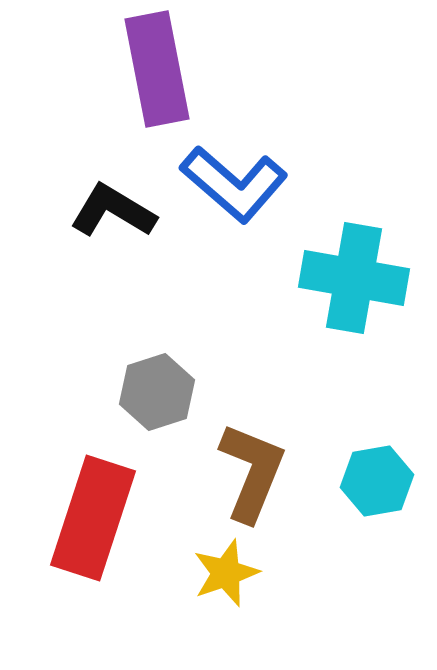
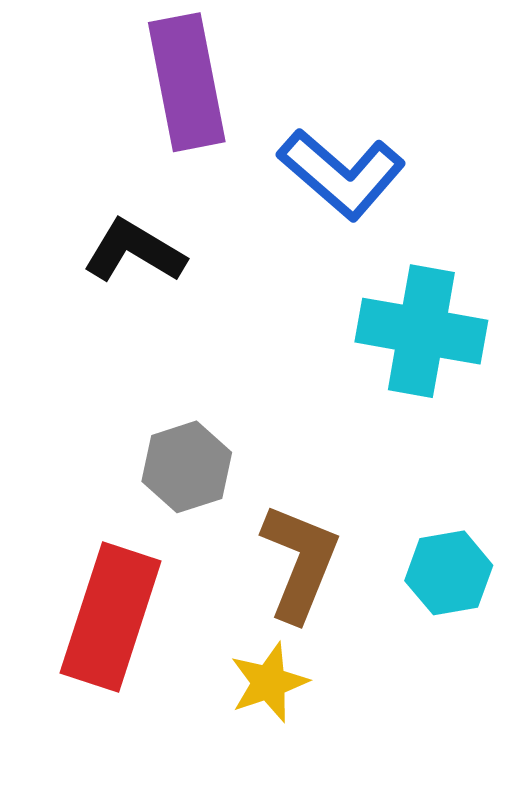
blue L-shape: (234, 184) -> (342, 174), moved

